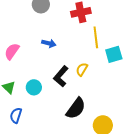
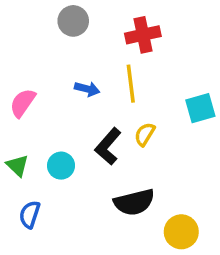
yellow line: (96, 37) -> (131, 84), moved
black semicircle: (76, 108) -> (134, 202), turned 40

